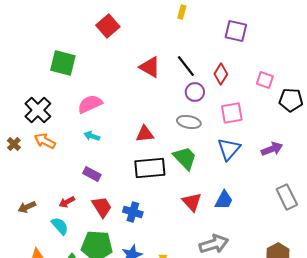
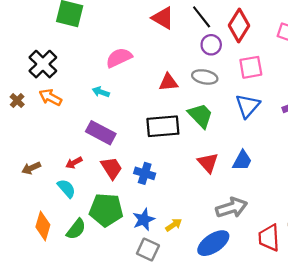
red diamond: (221, 74) -> (239, 25), size x1.4
pink semicircle: (90, 104) -> (119, 58), moved
red triangle: (145, 134) -> (168, 82), moved
purple rectangle: (92, 174) -> (101, 133), size x1.5

